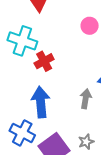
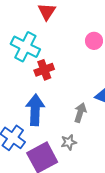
gray star: (86, 142) -> (69, 142), moved

